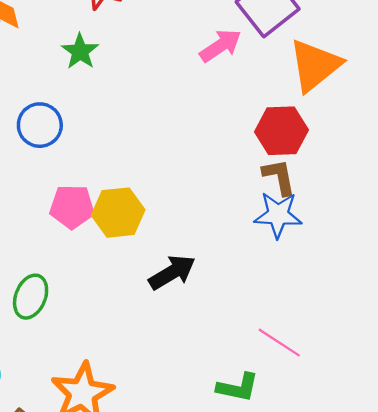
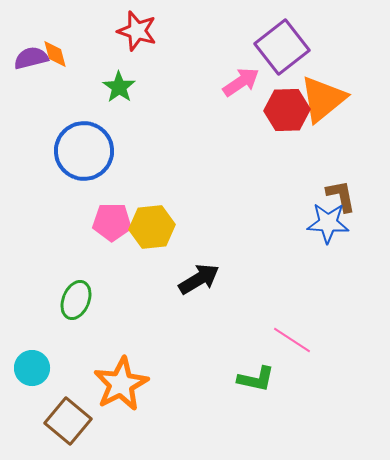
blue circle: (40, 125) -> (84, 151), size x1.5
red hexagon: (281, 131) -> (287, 110), moved
brown L-shape: (279, 177) -> (341, 196), moved
blue star: (278, 215) -> (328, 223), moved

